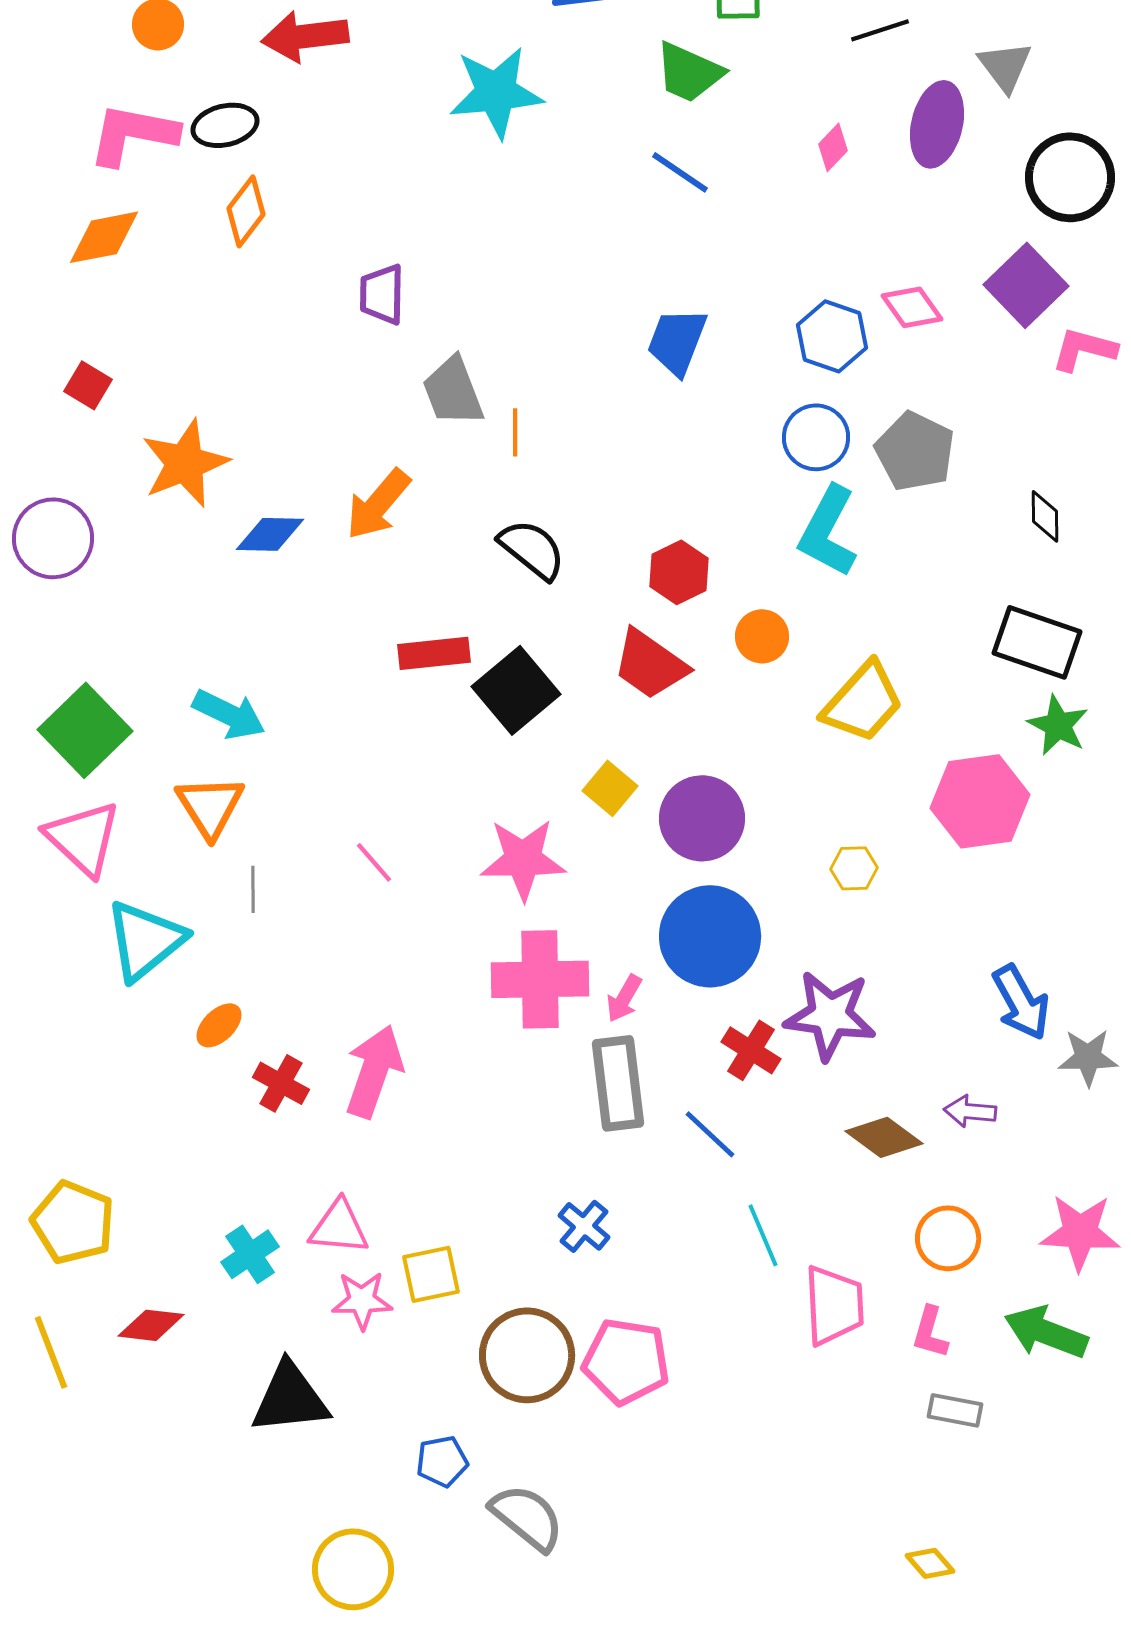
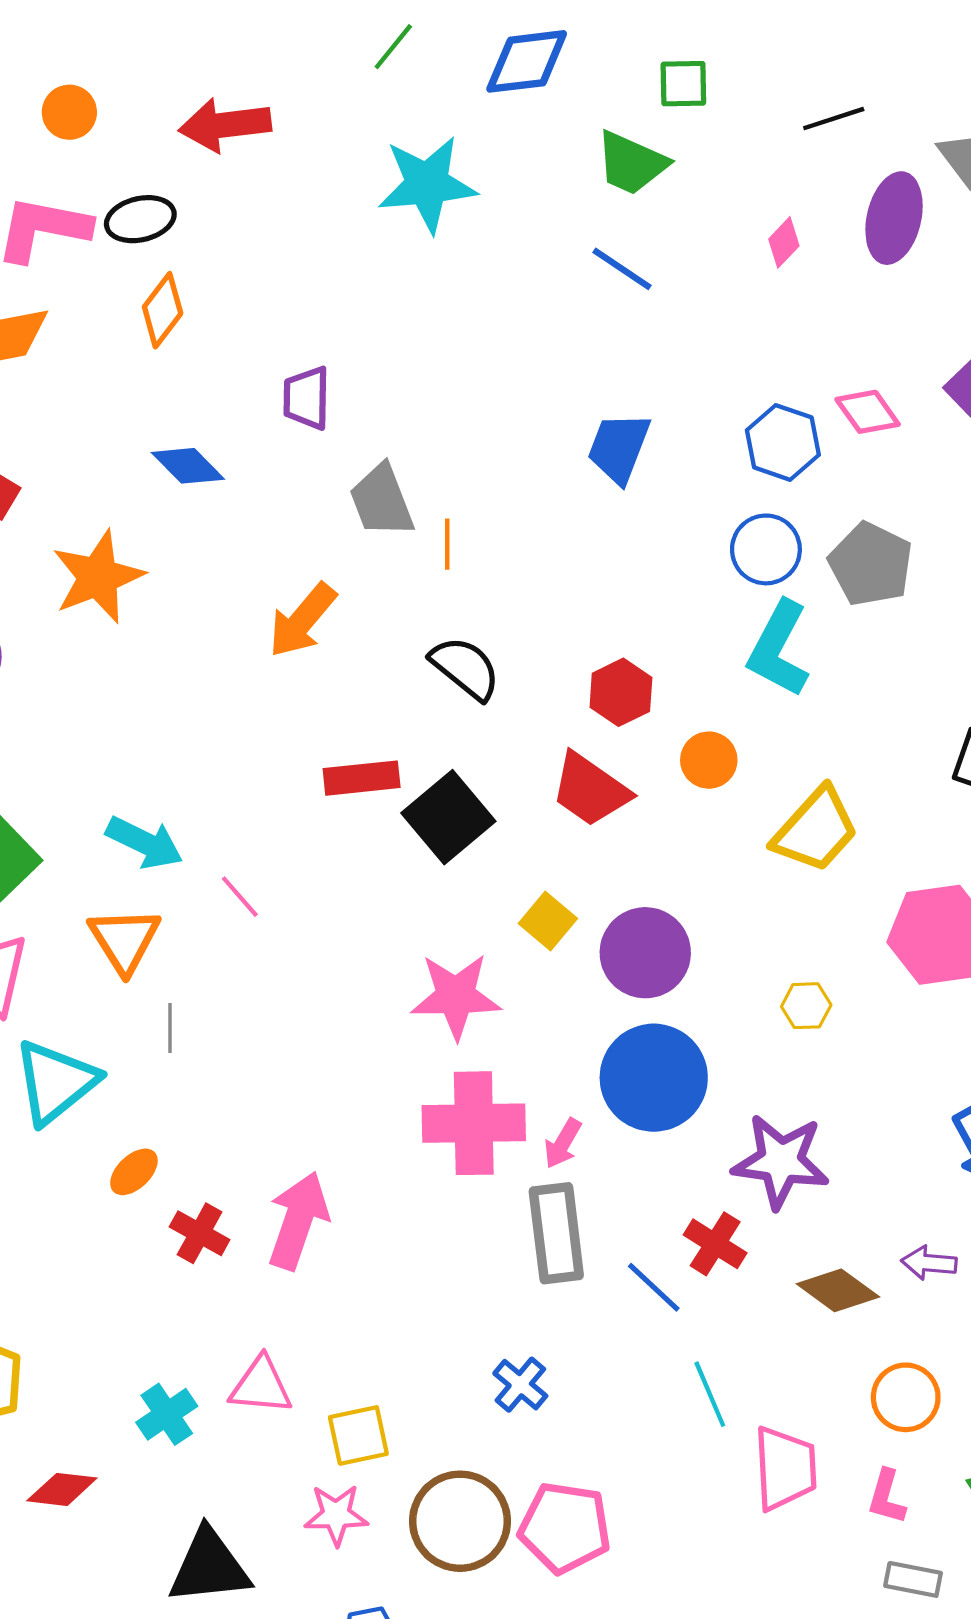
blue diamond: (270, 534) -> (188, 466), moved, turned 44
pink line: (374, 862) -> (240, 897), moved
red cross: (751, 1050) -> (715, 1244), moved
pink star: (362, 1300) -> (336, 1515), moved

